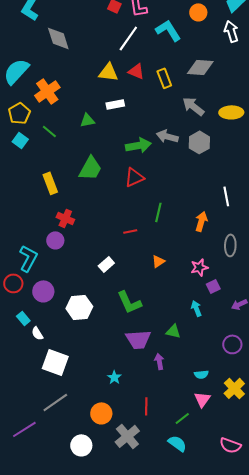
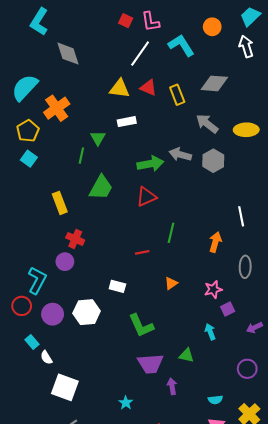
green triangle: (87, 120) -> (98, 138), turned -49
green line: (49, 131) -> (81, 156), moved, turned 63
white rectangle: (106, 264) -> (117, 286), turned 56
white hexagon: (79, 307) -> (87, 312), moved

